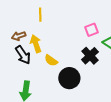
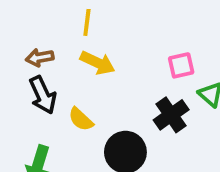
yellow arrow: (36, 44) -> (98, 63), moved, turned 126
yellow semicircle: (51, 60) -> (81, 119), moved

